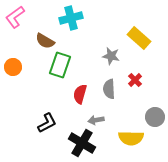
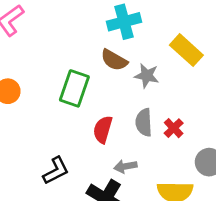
cyan cross: (71, 18) -> (124, 22), moved
brown semicircle: (45, 41) -> (114, 60), moved
red cross: (135, 80) -> (174, 128), moved

